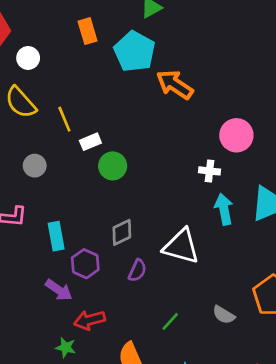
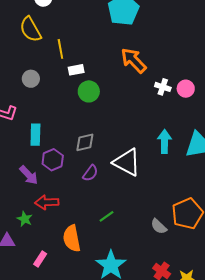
orange arrow: (175, 85) -> (134, 60), moved
pink circle: (236, 135) -> (186, 89), size x0.7
white cross: (210, 171) -> (163, 87), moved
gray semicircle: (224, 315) -> (159, 226), moved

